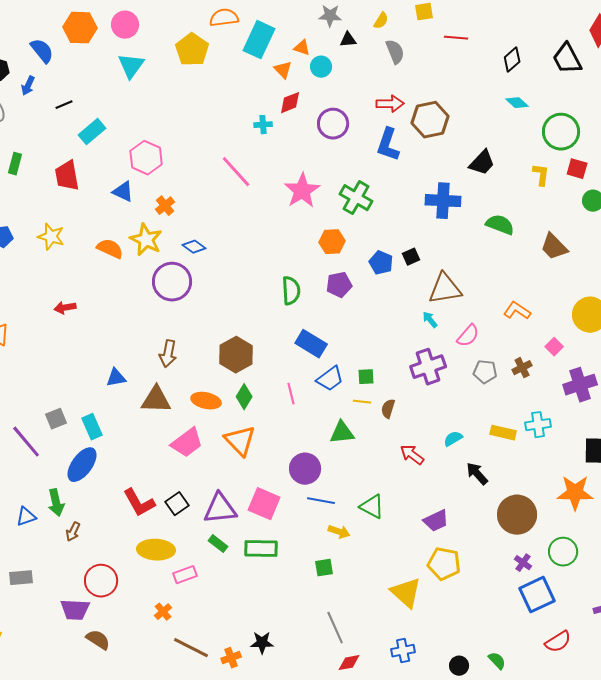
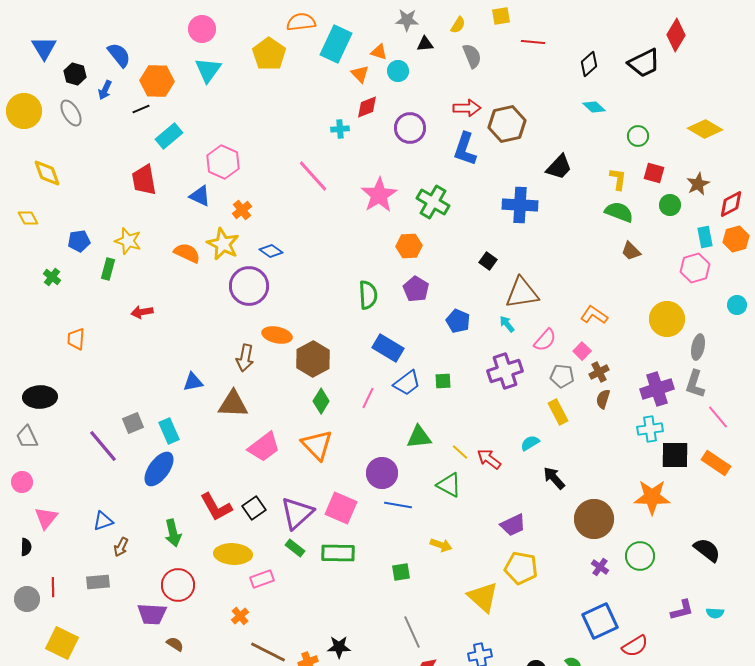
orange hexagon: (80, 28) -> (157, 81), moved
black trapezoid: (567, 59) -> (644, 63), turned -88
green circle: (561, 132) -> (638, 136), size x0.6
green rectangle: (15, 164) -> (108, 269), moved
green semicircle: (500, 225) -> (619, 212), moved
brown trapezoid: (554, 247) -> (631, 251), size x0.7
black square: (411, 257) -> (488, 261), turned -30
blue pentagon: (381, 263) -> (458, 321), moved
purple pentagon: (339, 285) -> (416, 289), turned -30
pink square: (554, 347) -> (582, 351), moved
pink line: (291, 394) -> (368, 398), turned 40
orange ellipse: (206, 401) -> (277, 335), moved
yellow line: (362, 402) -> (460, 452), moved, turned 36
brown semicircle: (388, 409) -> (603, 399), moved
cyan cross: (538, 425) -> (650, 429), moved
yellow rectangle: (503, 433) -> (558, 412), moved, turned 50
green arrow: (56, 503) -> (173, 533), moved
green triangle: (372, 507) -> (449, 485), moved
purple triangle: (220, 509) -> (297, 513), turned -36
brown arrow: (73, 532) -> (121, 547), moved
yellow arrow: (339, 532) -> (441, 545), moved
blue square: (537, 595) -> (600, 621), moved
brown semicircle: (98, 640) -> (175, 644), size x0.7

